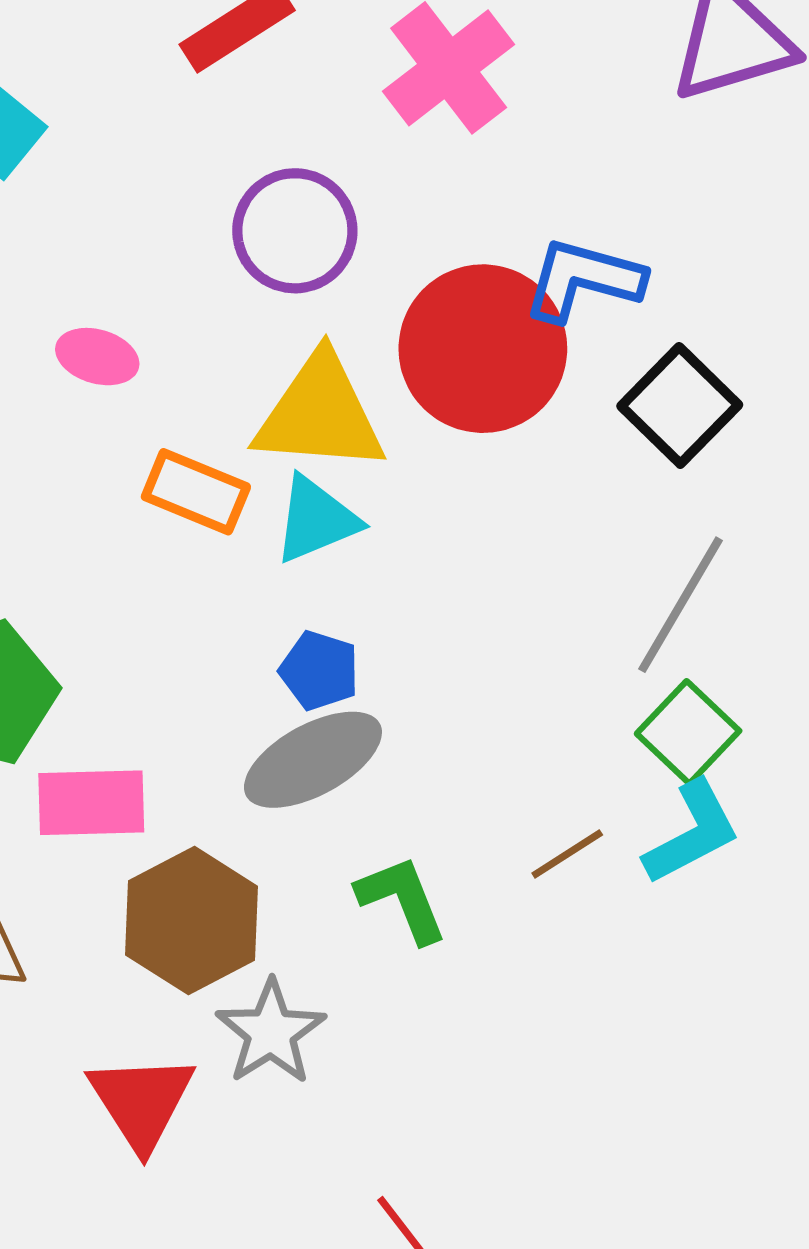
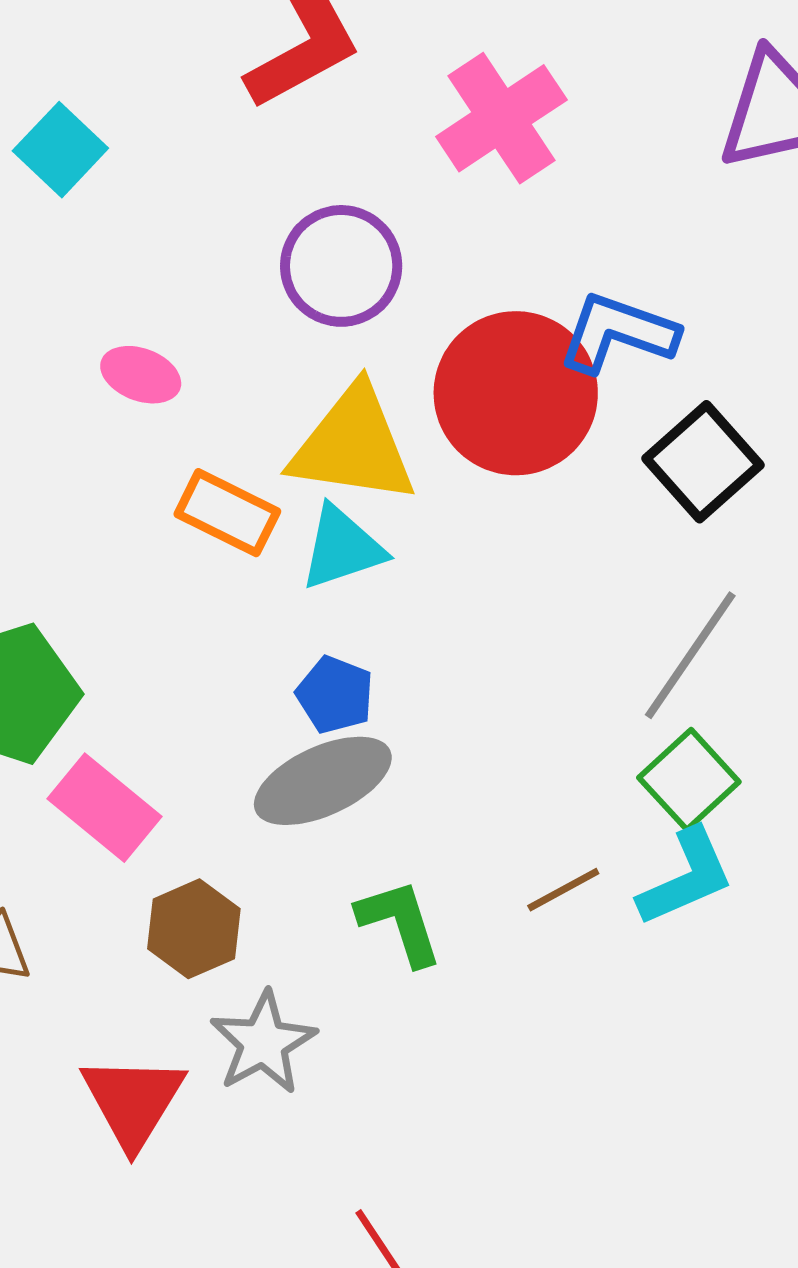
pink rectangle: (91, 803) -> (105, 808), turned 37
brown hexagon: (191, 921) -> (194, 929), size x0.7

